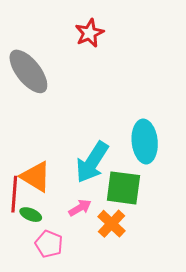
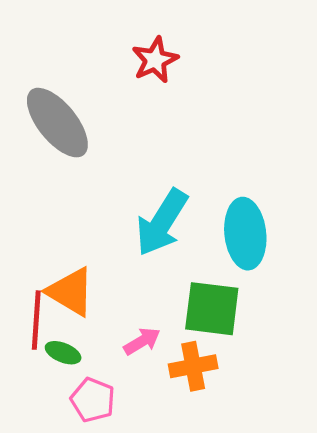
cyan arrow: (92, 162) -> (162, 223), moved
orange cross: (111, 224) -> (193, 366), turned 36

